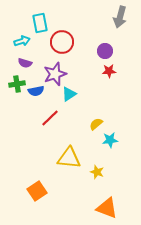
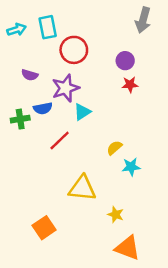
cyan arrow: (22, 41) -> (17, 30), moved
green cross: (17, 84) -> (20, 119), moved
yellow star: (97, 172) -> (116, 215), moved

